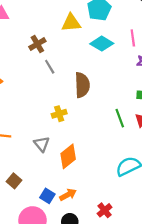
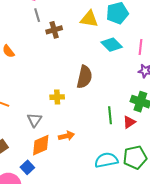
gray line: (50, 67) -> (37, 15), moved
orange diamond: (68, 156) -> (41, 145), moved
orange arrow: (68, 195) -> (66, 136), moved

